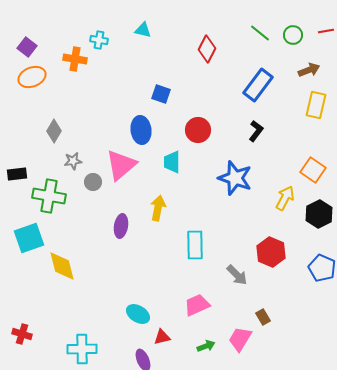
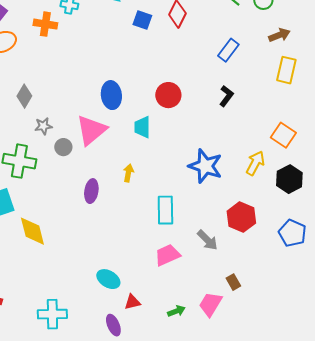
blue rectangle: (258, 85) -> (228, 50), size x0.7
blue square: (161, 94) -> (142, 20), moved
blue star: (235, 178) -> (205, 166), moved
yellow arrow: (158, 208) -> (128, 173), size x0.7
pink trapezoid: (197, 305) -> (167, 255), moved

